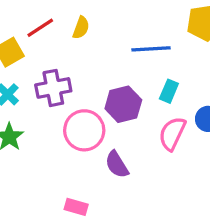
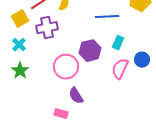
purple cross: (53, 88) -> (47, 28), moved
purple semicircle: (117, 165) -> (76, 96), moved

